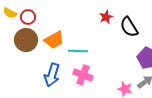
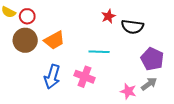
black semicircle: (129, 27) -> (132, 27), turned -50
cyan line: (78, 51) -> (99, 52), moved

